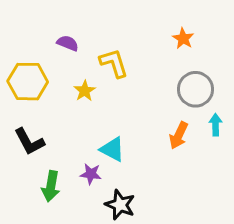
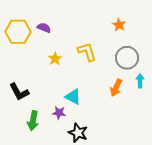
yellow L-shape: (114, 63) -> (87, 52), moved
yellow hexagon: (28, 82) -> (18, 32), moved

